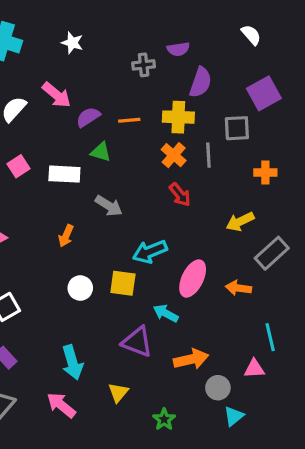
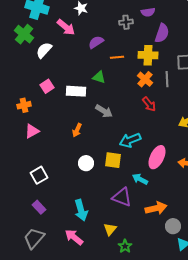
pink arrow: (57, 95) -> (66, 27), moved
purple semicircle: (88, 117) -> (96, 42), moved
green star: (164, 419) -> (125, 246), moved

